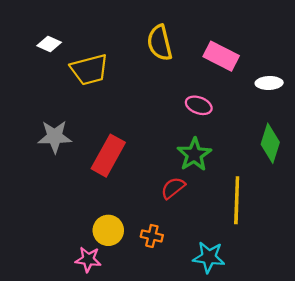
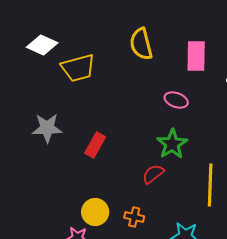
white diamond: (49, 44) -> (42, 45), size x1.4
pink rectangle: (221, 56) -> (196, 56), turned 64
red rectangle: (108, 156) -> (95, 145), size x0.7

